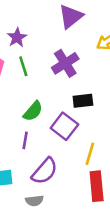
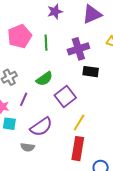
purple star: (17, 38) -> (55, 12), moved
black rectangle: (83, 101) -> (91, 72), moved
purple line: (25, 140) -> (24, 99), moved

